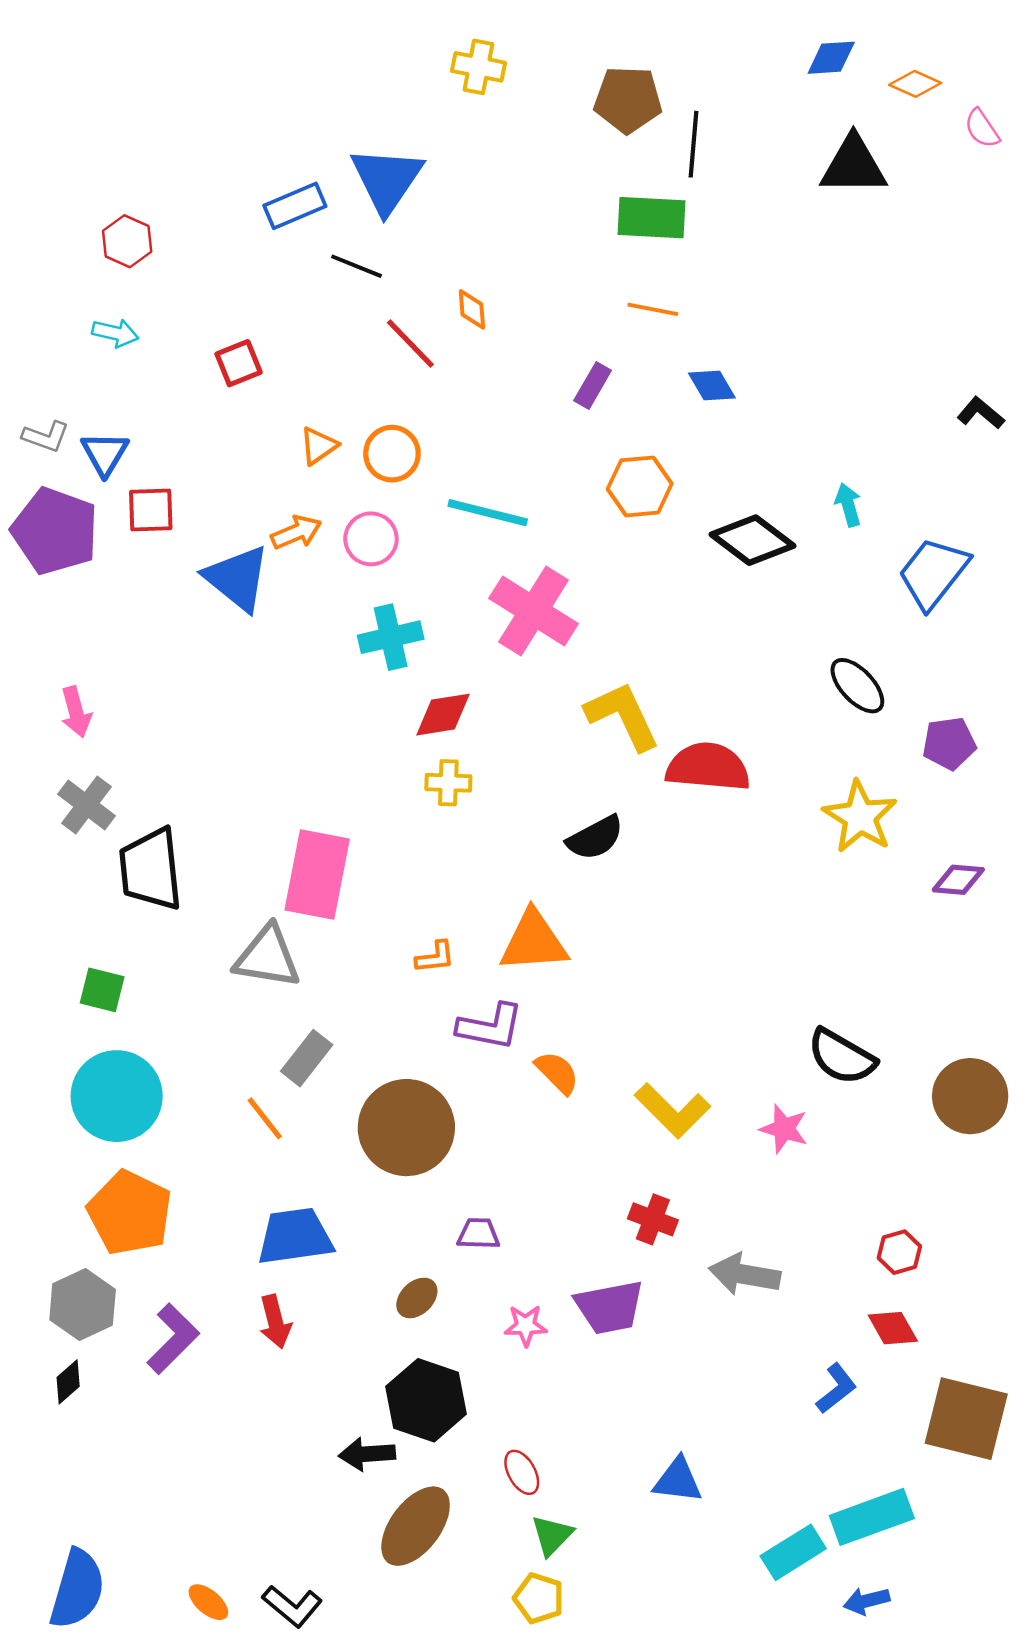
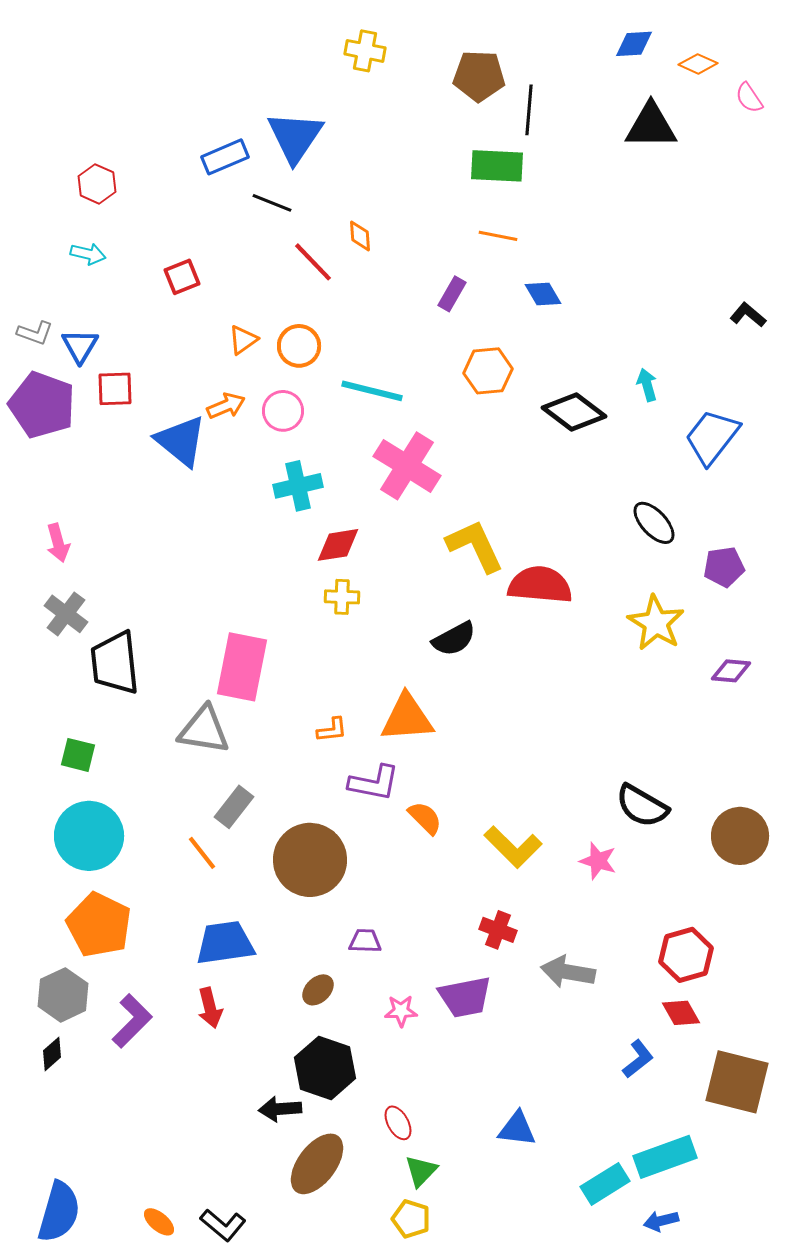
red hexagon: (899, 1252) -> (686, 955), size x1.6

